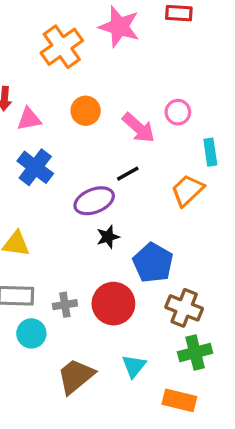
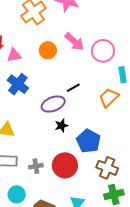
pink circle: (178, 112) -> (103, 51), size x1.5
pink arrow: (139, 128) -> (74, 42), moved
cyan circle: (31, 333) -> (17, 194), moved

